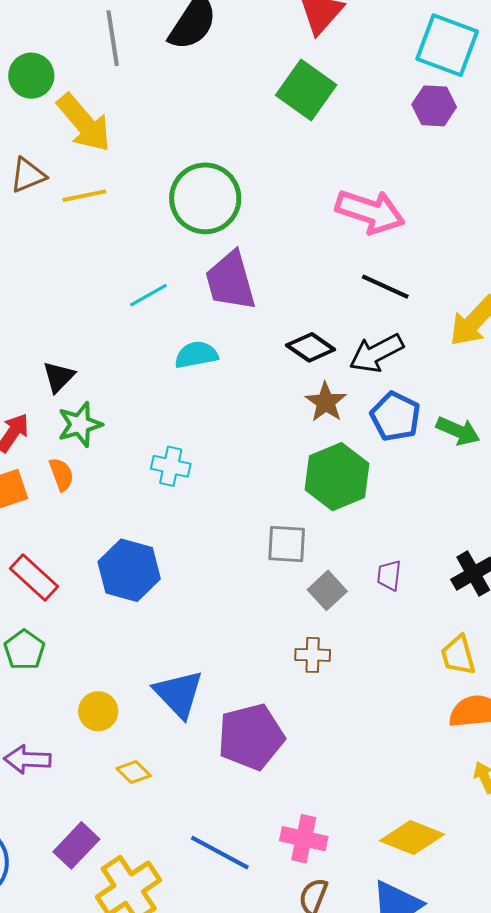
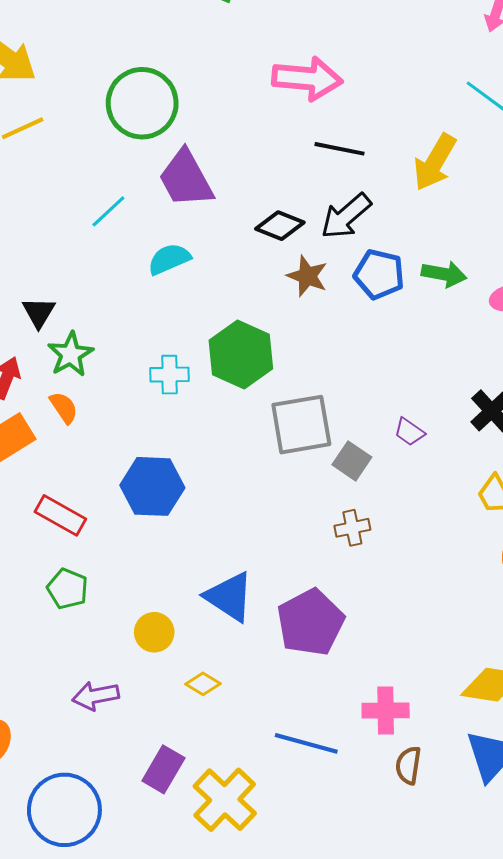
green hexagon: (337, 477) -> (241, 355), moved
gray square: (287, 544) -> (301, 425), size x1.5
purple trapezoid: (389, 575) -> (409, 432), turned -48

